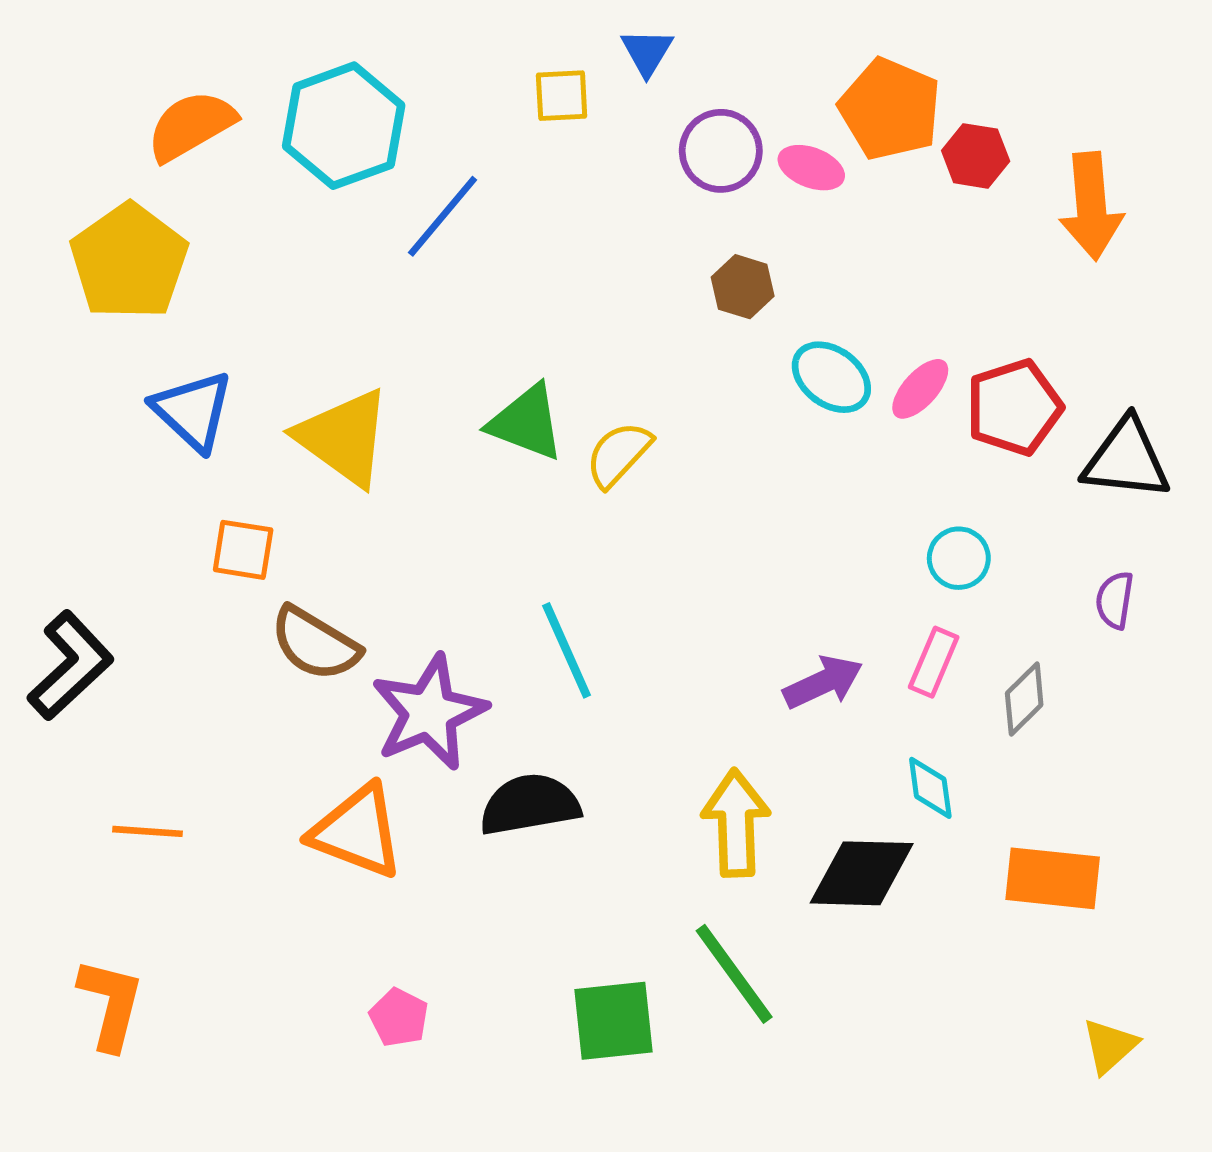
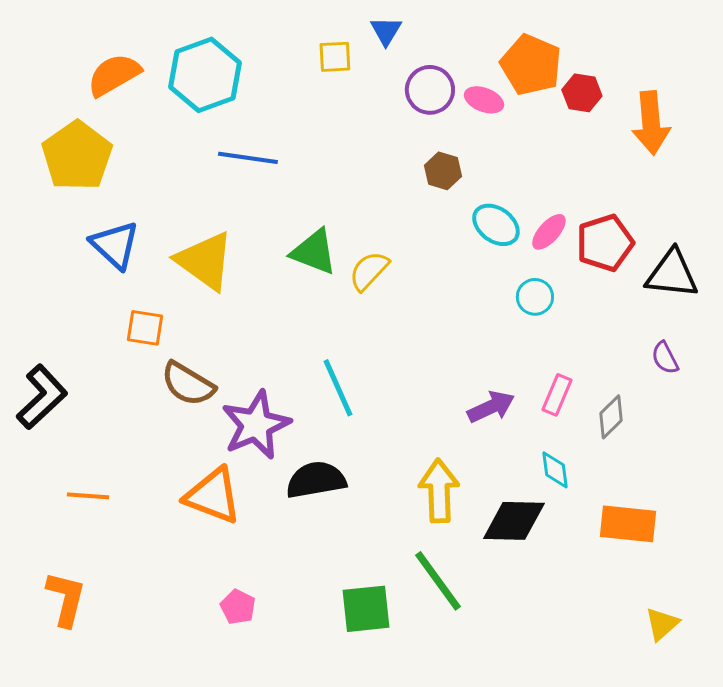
blue line: (443, 216) -> (248, 158), moved, turned 58
cyan circle: (959, 558) -> (535, 297), moved
purple semicircle: (1115, 600) -> (665, 358), turned -36

